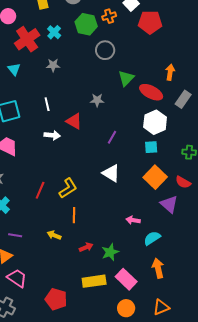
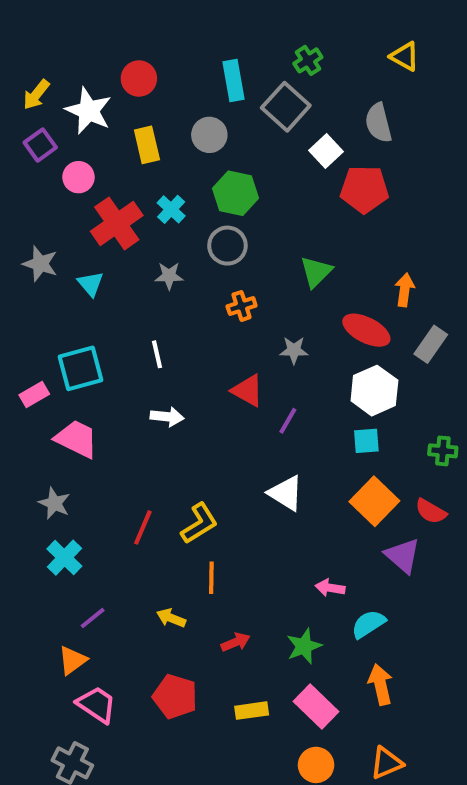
orange cross: (109, 16) -> (242, 306), moved
gray circle: (105, 50) -> (227, 246), moved
green triangle: (126, 78) -> (316, 272), moved
gray star: (97, 100) -> (294, 350), moved
red triangle: (74, 121) -> (248, 391), moved
purple line: (15, 235) -> (93, 618), turned -48
green star: (110, 252) -> (304, 646), moved
yellow rectangle: (94, 281) -> (252, 711), size x0.7
red pentagon: (56, 299) -> (175, 697), moved

